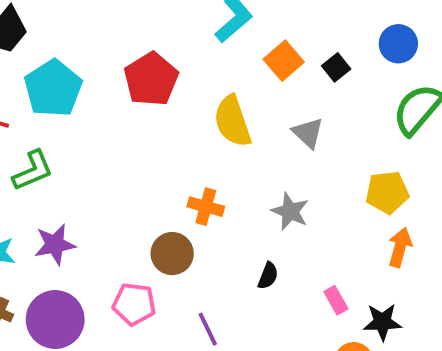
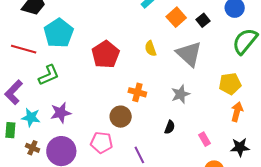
red pentagon: (151, 79) -> (106, 54), moved
yellow semicircle: (233, 121) -> (150, 48), size x0.6
gray triangle: (308, 133) -> (189, 54), size x1.6
gray star: (290, 211) -> (181, 94), turned 30
black star: (382, 322) -> (240, 147), moved

